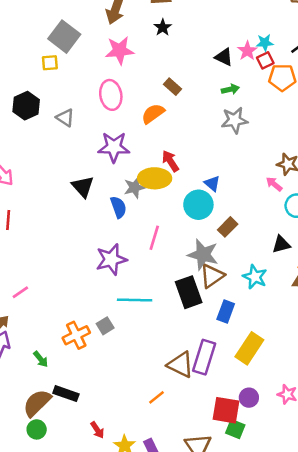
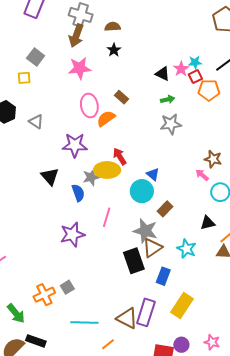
gray square: (64, 37) -> (36, 57), size x0.7
pink ellipse: (111, 95) -> (89, 106), moved
cyan line: (135, 300) -> (84, 322), moved
green arrow: (41, 359) -> (16, 313), size x1.5

